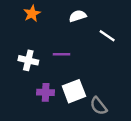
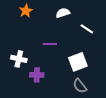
white cross: (28, 60) -> (19, 59), moved
white square: (74, 91) -> (78, 62), moved

